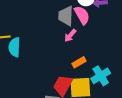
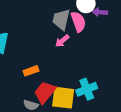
orange rectangle: (79, 62) -> (31, 71), moved

